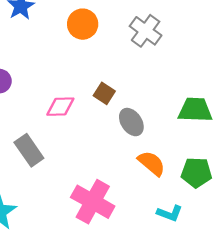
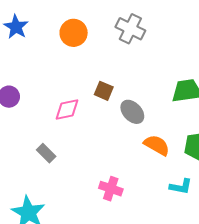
gray rectangle: (29, 150) -> (46, 153), size x0.7
pink cross: (93, 202) -> (111, 189), size x0.6

